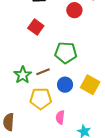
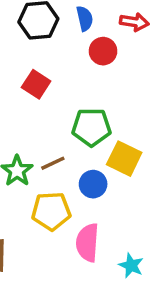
yellow square: (90, 85) -> (124, 159), moved
pink semicircle: (60, 117) -> (87, 243), size x1.5

